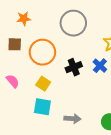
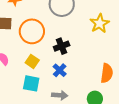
blue cross: (100, 66) -> (60, 70), moved

